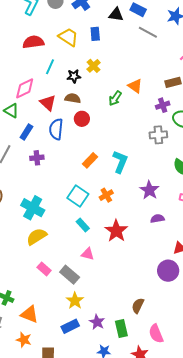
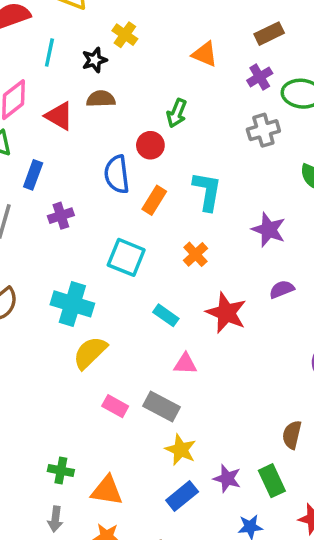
green arrow: (115, 98) -> (177, 113), moved
red circle: (82, 119) -> (150, 145), moved
blue semicircle: (56, 129) -> (117, 174), moved
cyan square: (78, 196) -> (126, 257), moved
purple semicircle: (157, 219) -> (282, 289), moved

